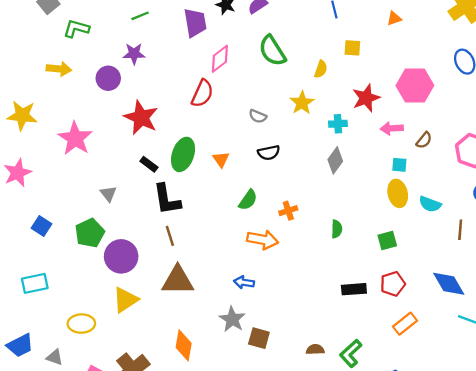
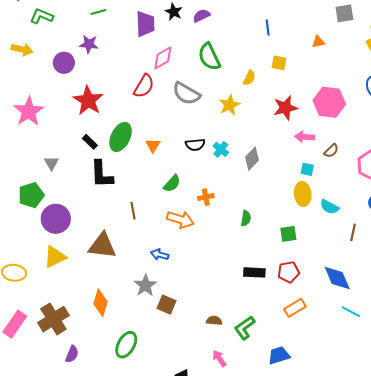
gray semicircle: (258, 116) -> (186, 94), moved, size x1.8
cyan cross: (338, 124) -> (221, 149), moved, turned 35
brown line: (170, 236) -> (133, 211), moved

